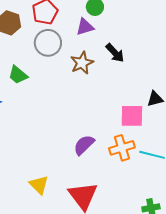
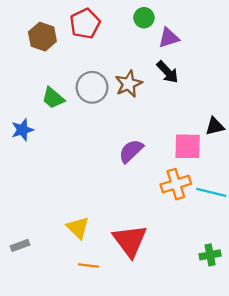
purple triangle: (85, 27) -> (169, 38), moved
gray circle: (48, 43) -> (92, 87), moved
purple semicircle: (84, 145) -> (131, 151), moved

